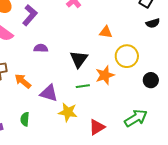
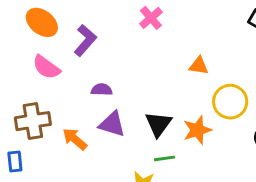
black triangle: (79, 59) -> (158, 124), moved
green line: (83, 86) -> (164, 158), moved
purple triangle: (49, 93) -> (112, 124), moved

